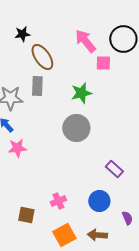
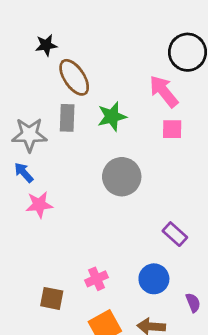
pink arrow: (85, 41) -> (164, 91), moved
pink square: (103, 63) -> (172, 129), moved
green star: (81, 93) -> (112, 117), moved

